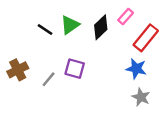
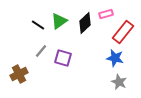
pink rectangle: (126, 17) -> (106, 14), turned 32
brown cross: (18, 70) -> (19, 74), moved
gray line: (49, 79) -> (41, 51), moved

